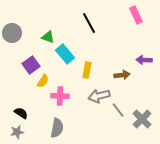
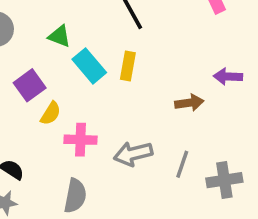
yellow rectangle: (87, 70) -> (128, 66), moved
gray arrow: (99, 96) -> (133, 154), moved
gray line: (118, 110) -> (182, 164), turned 56
gray cross: (142, 119) -> (224, 180), turned 36

